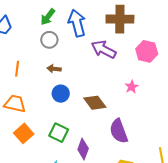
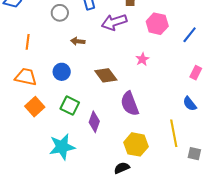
purple arrow: (104, 49) -> (114, 22), turned -45
brown arrow: (54, 69) -> (78, 41), moved
blue circle: (61, 94) -> (62, 72), moved

